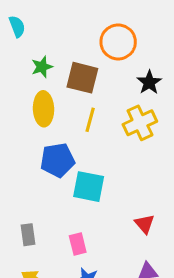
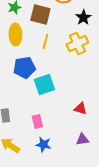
cyan square: (89, 187) -> (44, 84), turned -30
red triangle: (145, 224) -> (80, 108), turned -32

